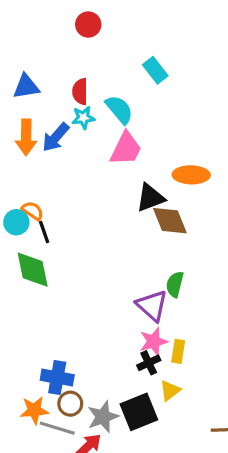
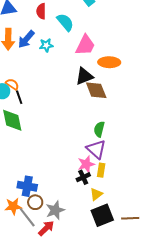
cyan star: (83, 118) -> (46, 45), moved
pink trapezoid: (126, 149) -> (85, 45), moved
purple triangle: (152, 306) -> (96, 149), moved
black square: (139, 412) -> (102, 215), moved
gray line: (57, 428) -> (27, 217), turned 35

